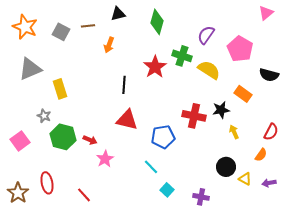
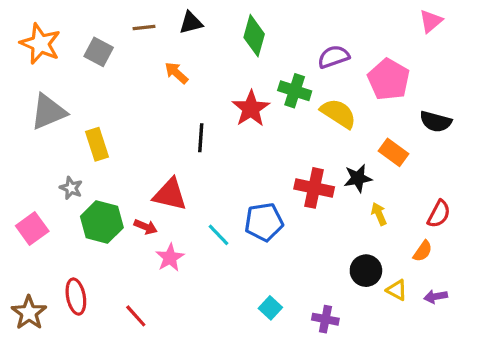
brown line: (88, 26) -> (144, 28), moved
purple semicircle: (206, 35) -> (334, 57), turned 36
orange arrow: (109, 45) -> (176, 73), turned 112
red triangle: (127, 120) -> (170, 194), moved
cyan line: (151, 167) -> (219, 235), moved

